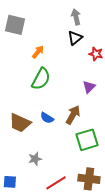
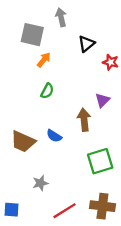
gray arrow: (76, 17) -> (61, 17), moved
gray square: (15, 25) -> (32, 35), moved
green semicircle: (41, 79) -> (47, 91), size x0.6
brown arrow: (73, 115) -> (84, 120), moved, turned -36

